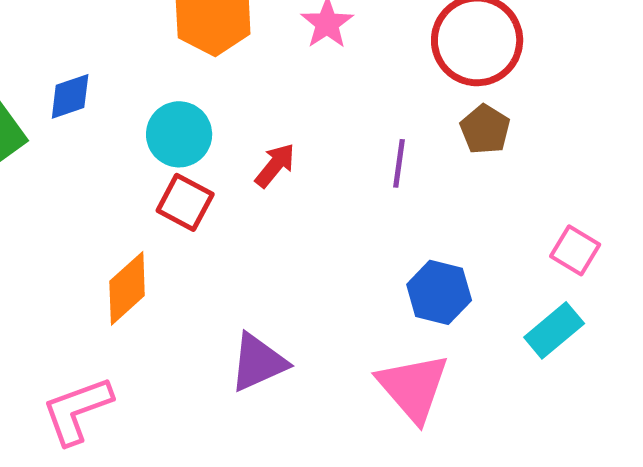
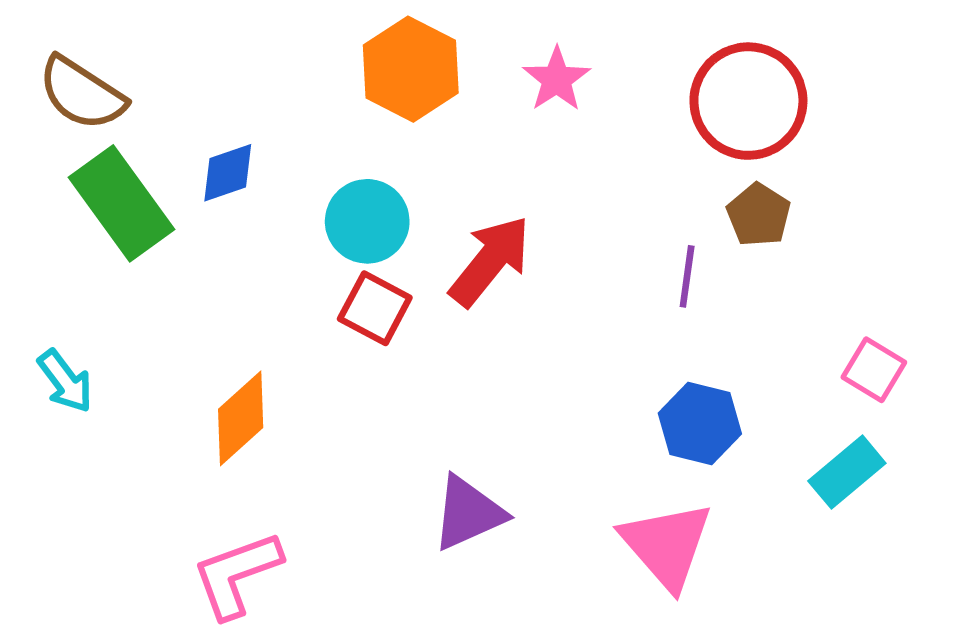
purple line: (399, 163) -> (687, 276), moved
red arrow: (275, 165) -> (490, 261), size x1.6
orange diamond: (127, 288) -> (241, 418), moved

